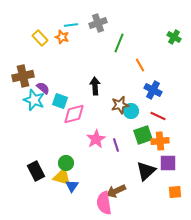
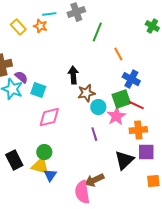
brown star: (120, 105) -> (86, 93), moved
cyan circle: (131, 111) -> (98, 107), moved
pink diamond: (74, 114) -> (49, 117), moved
green square: (143, 135) -> (121, 99), moved
pink star: (96, 139) -> (116, 116), moved

